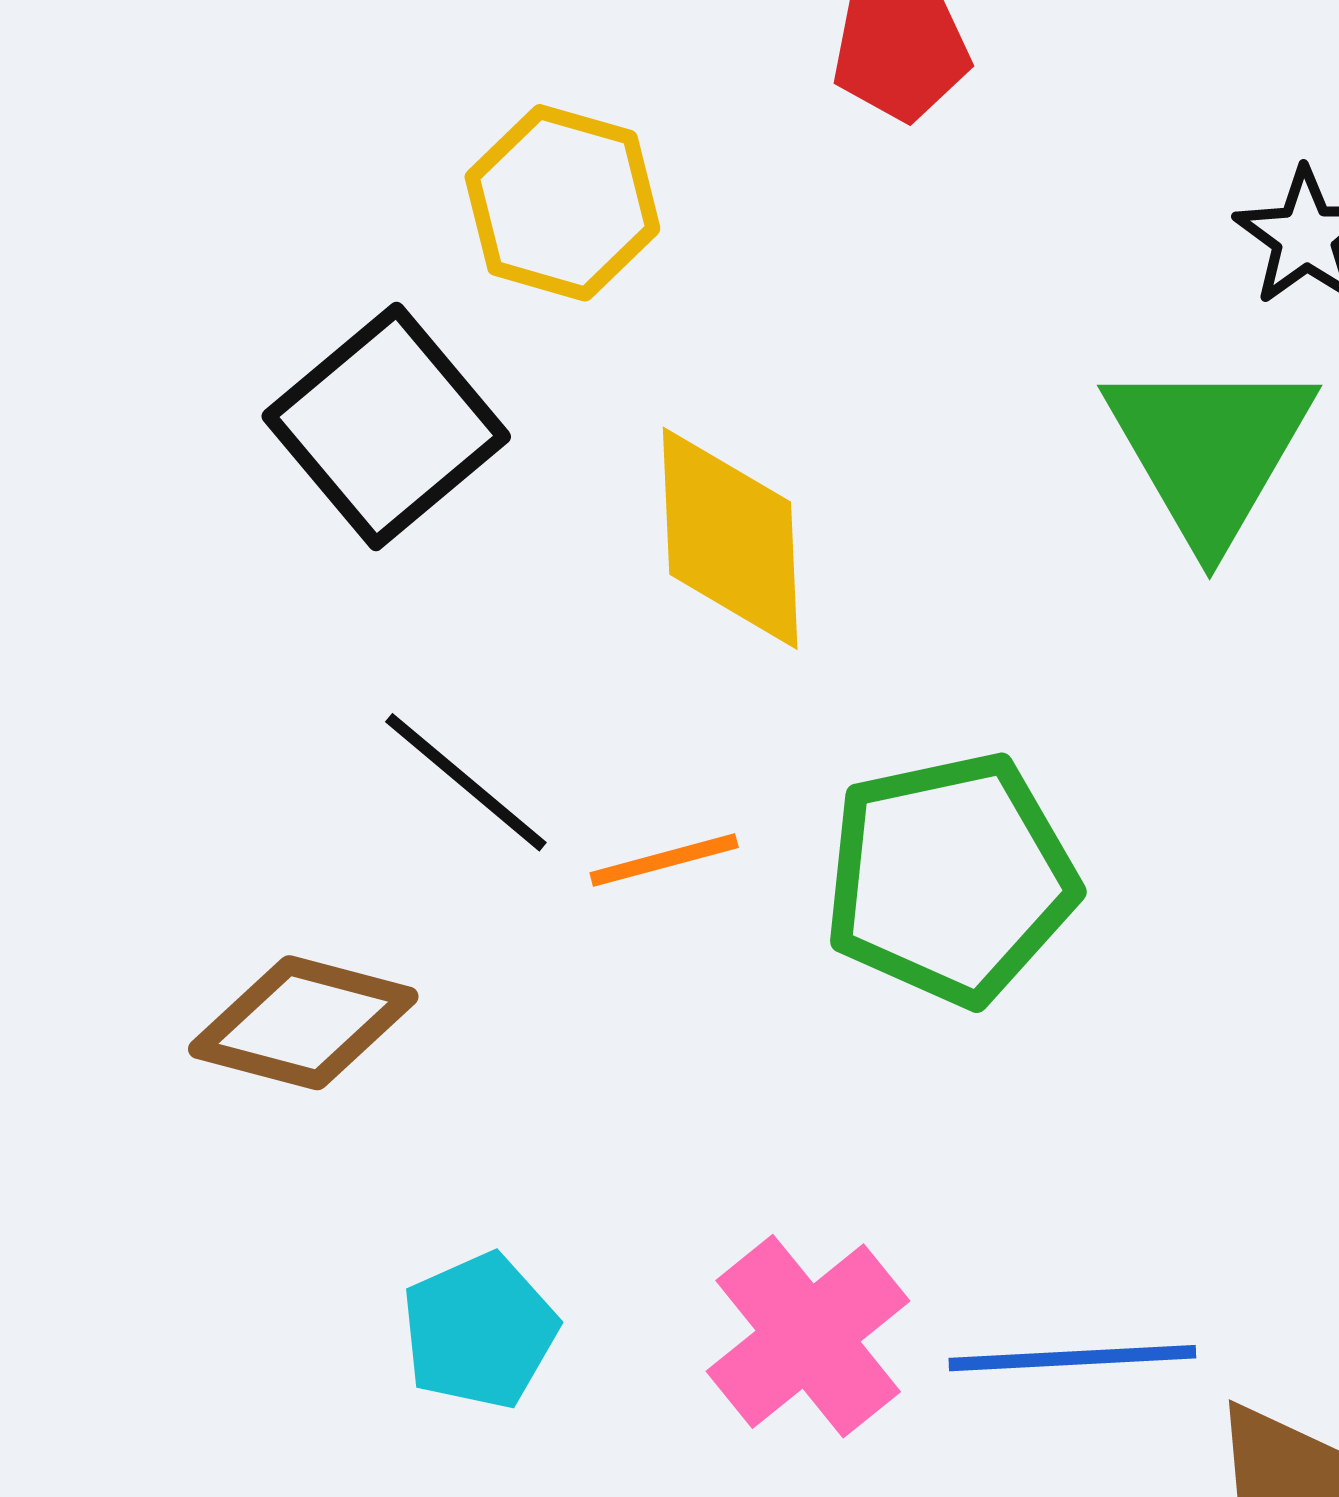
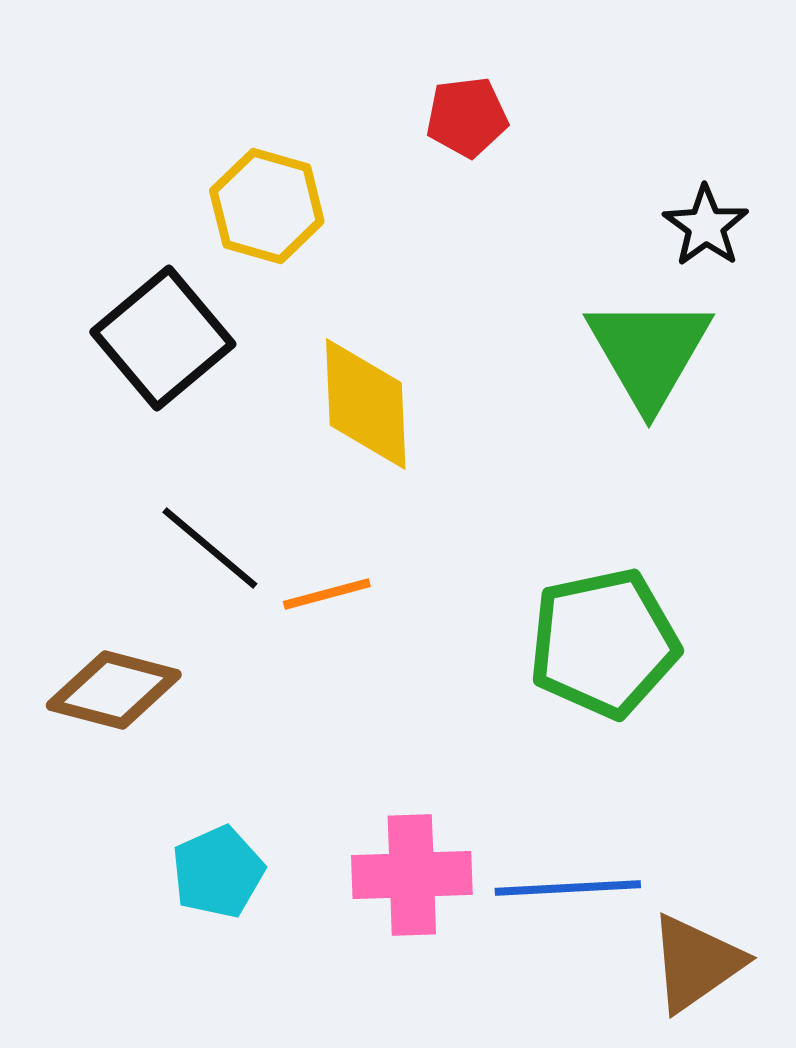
green pentagon: (950, 879) -> (604, 643), moved
pink cross: (808, 1336) -> (412, 875), turned 37

